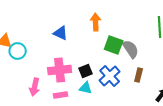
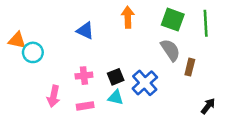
green square: (114, 45) -> (173, 20), moved
pink cross: (60, 70) -> (84, 76), size x0.6
brown rectangle: (139, 75) -> (190, 67), moved

